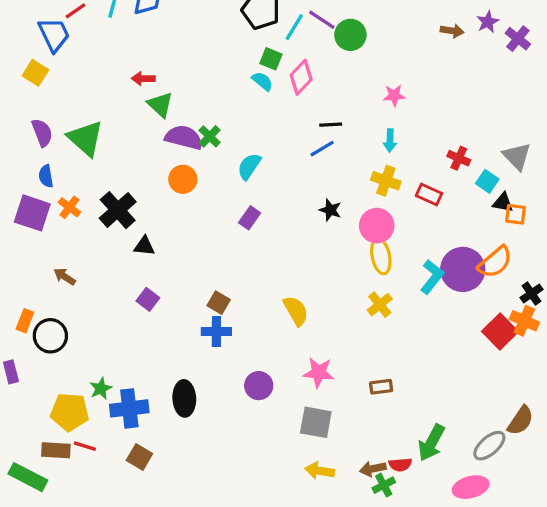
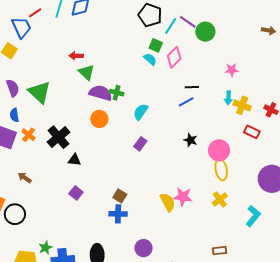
green cross: (210, 136) -> (117, 93), turned -32
yellow cross: (386, 181) -> (242, 105), moved
cyan L-shape: (432, 277) -> (253, 216), moved
pink star: (319, 372) -> (183, 197), moved

